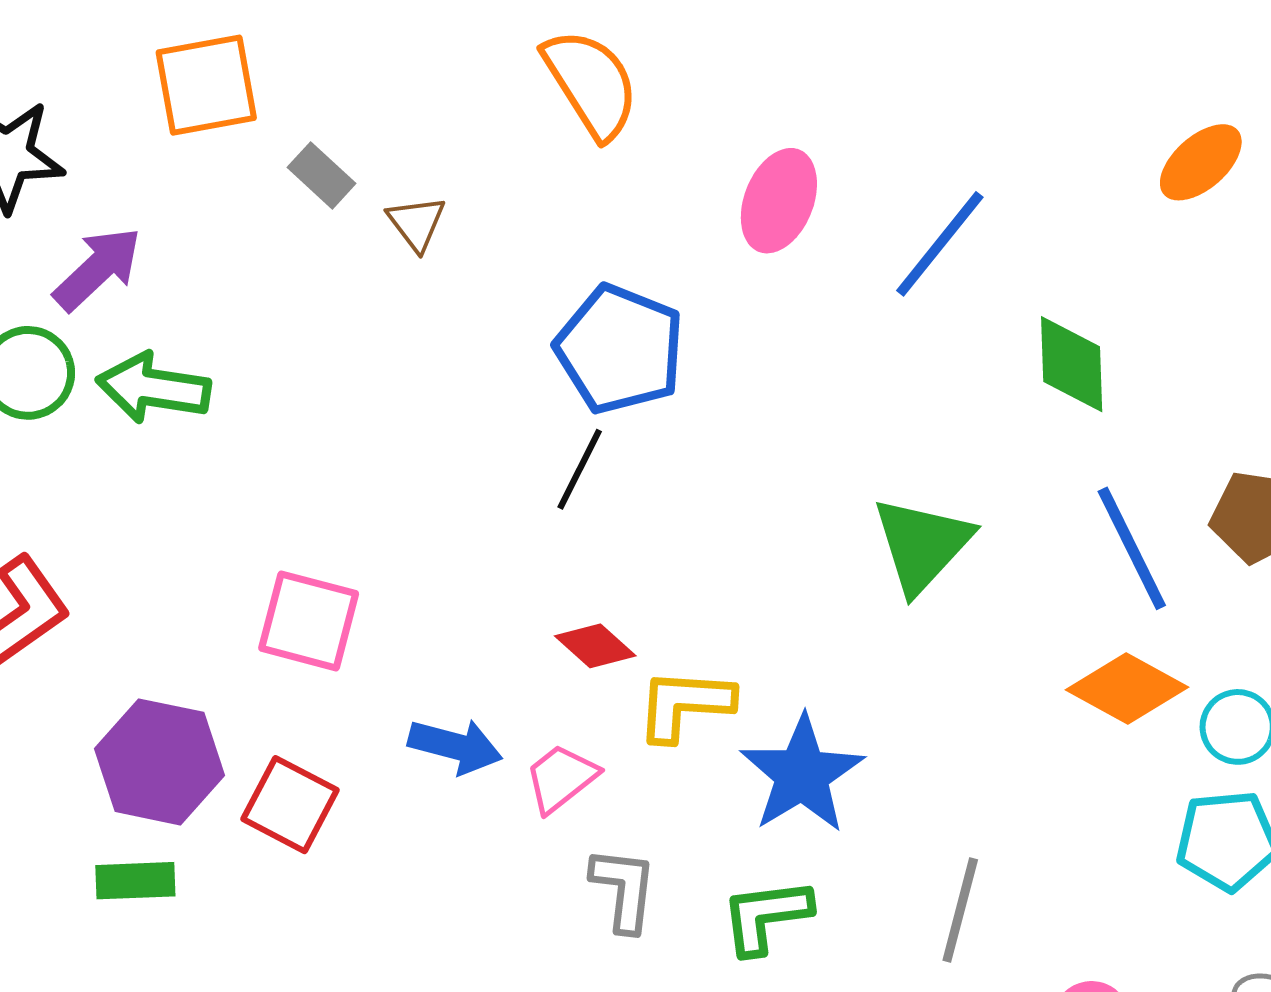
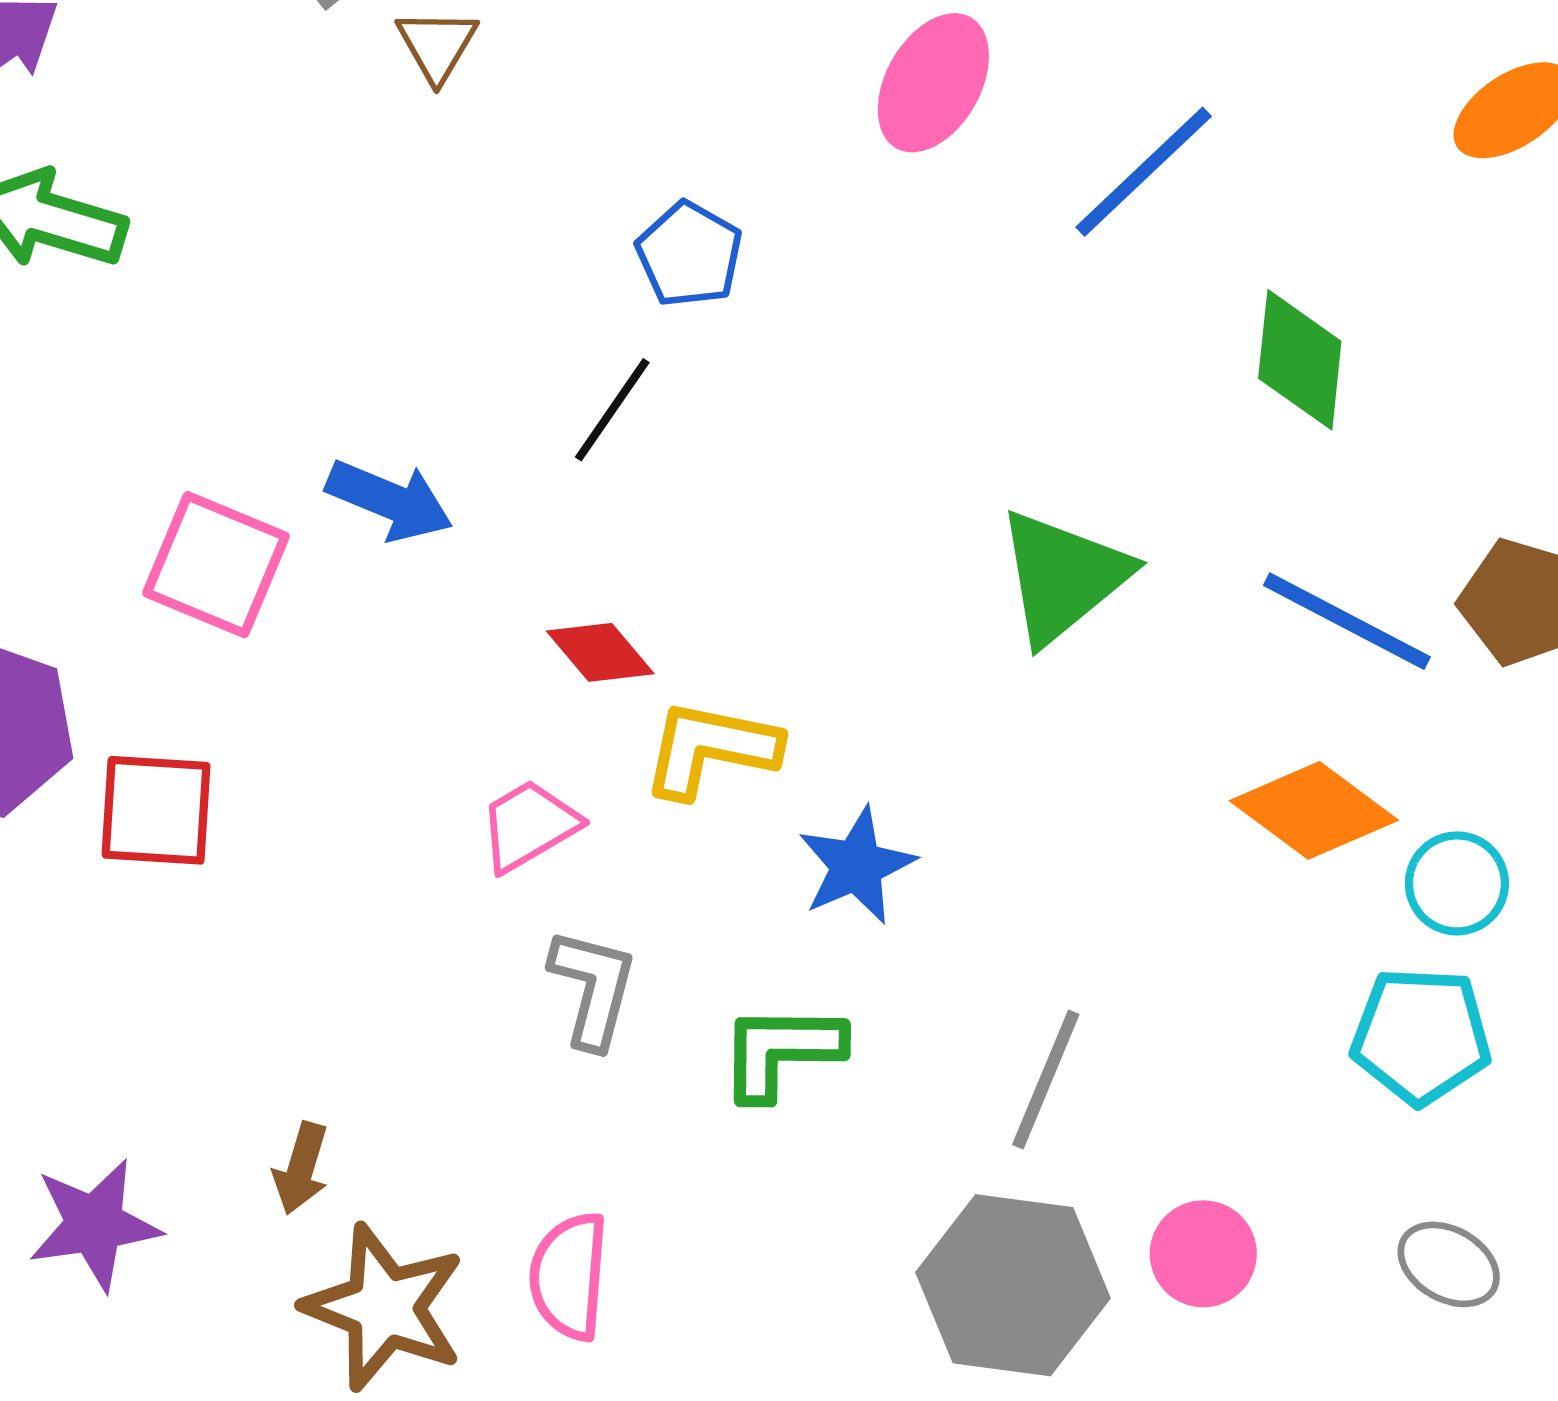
blue pentagon: (620, 349) -> (689, 254), size x0.6
blue line: (1132, 548) -> (1347, 621), turned -44
blue arrow: (455, 746) -> (390, 500), moved
blue star: (802, 774) -> (857, 866), size x0.7
red square: (290, 805) -> (156, 810), turned -32

